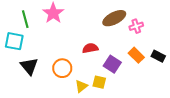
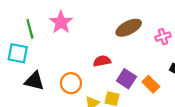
pink cross: (136, 26) -> (163, 37), moved
orange rectangle: (136, 55) -> (151, 84), moved
black triangle: (29, 66) -> (34, 81), turned -36

